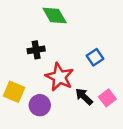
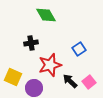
red star: (59, 77) -> (50, 65), turned 30

